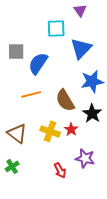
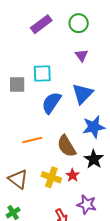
cyan square: (56, 28) -> (42, 74), moved
gray square: (16, 51) -> (17, 85), moved
blue semicircle: (38, 63) -> (51, 103), moved

